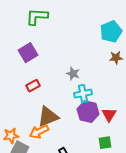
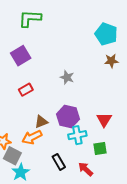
cyan pentagon: (111, 32) -> (106, 34), turned -30
cyan cross: (83, 94) -> (77, 135), moved
purple hexagon: (88, 112) -> (68, 117), moved
brown triangle: (48, 117) -> (41, 122), size x0.6

